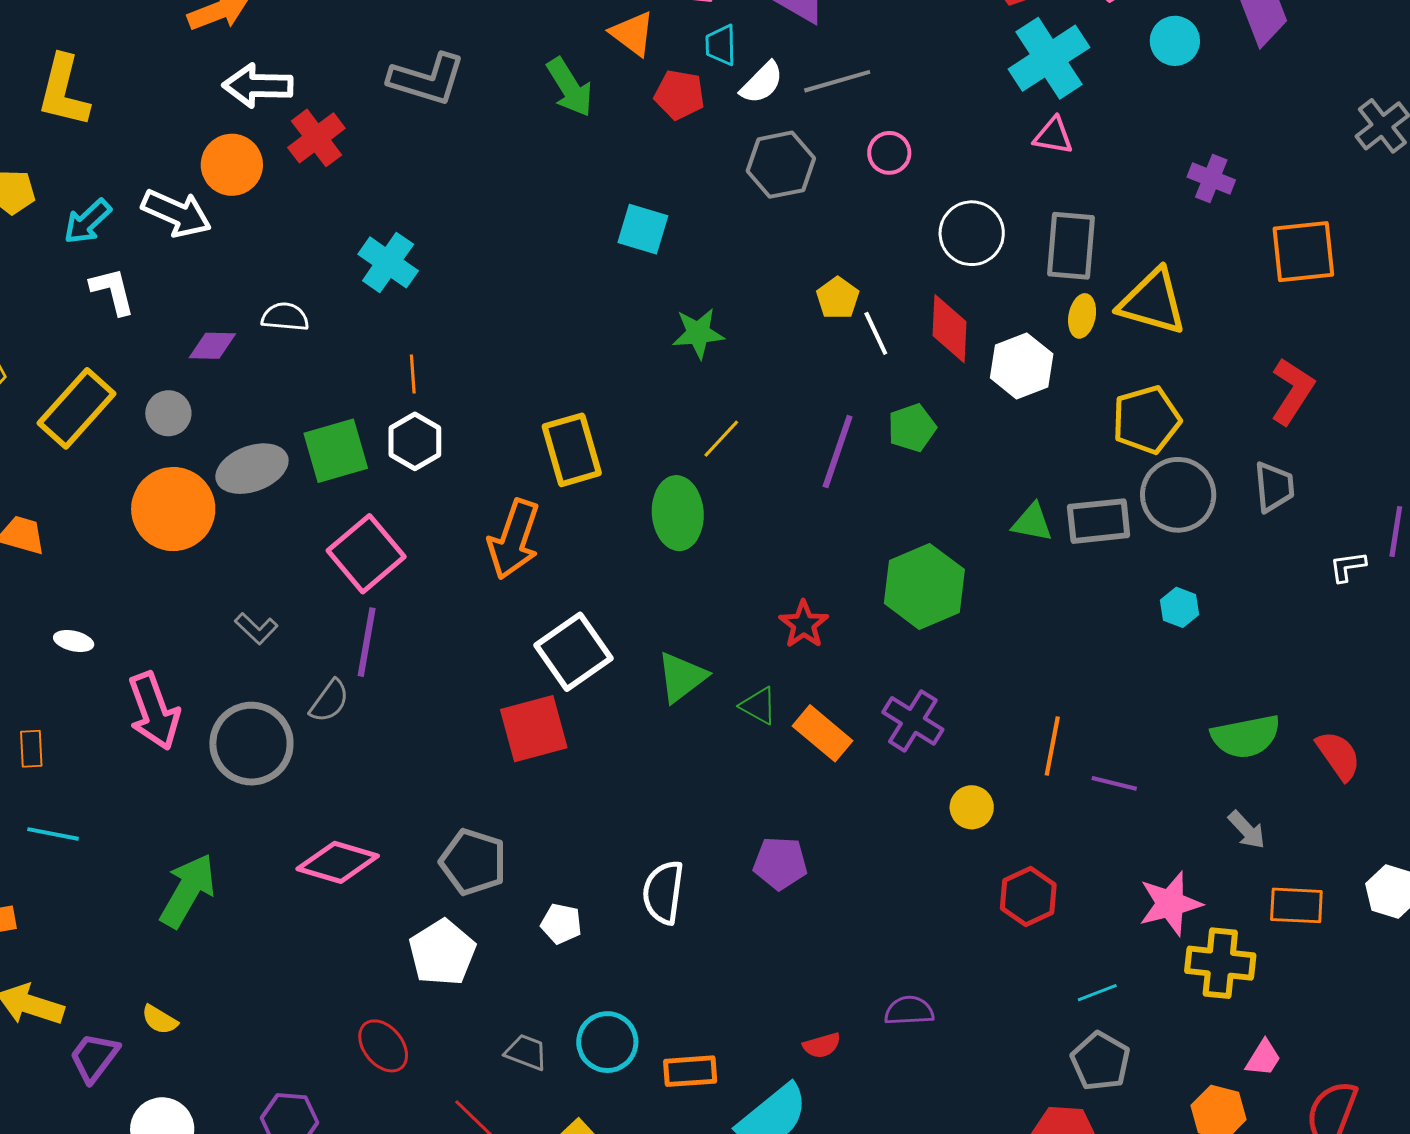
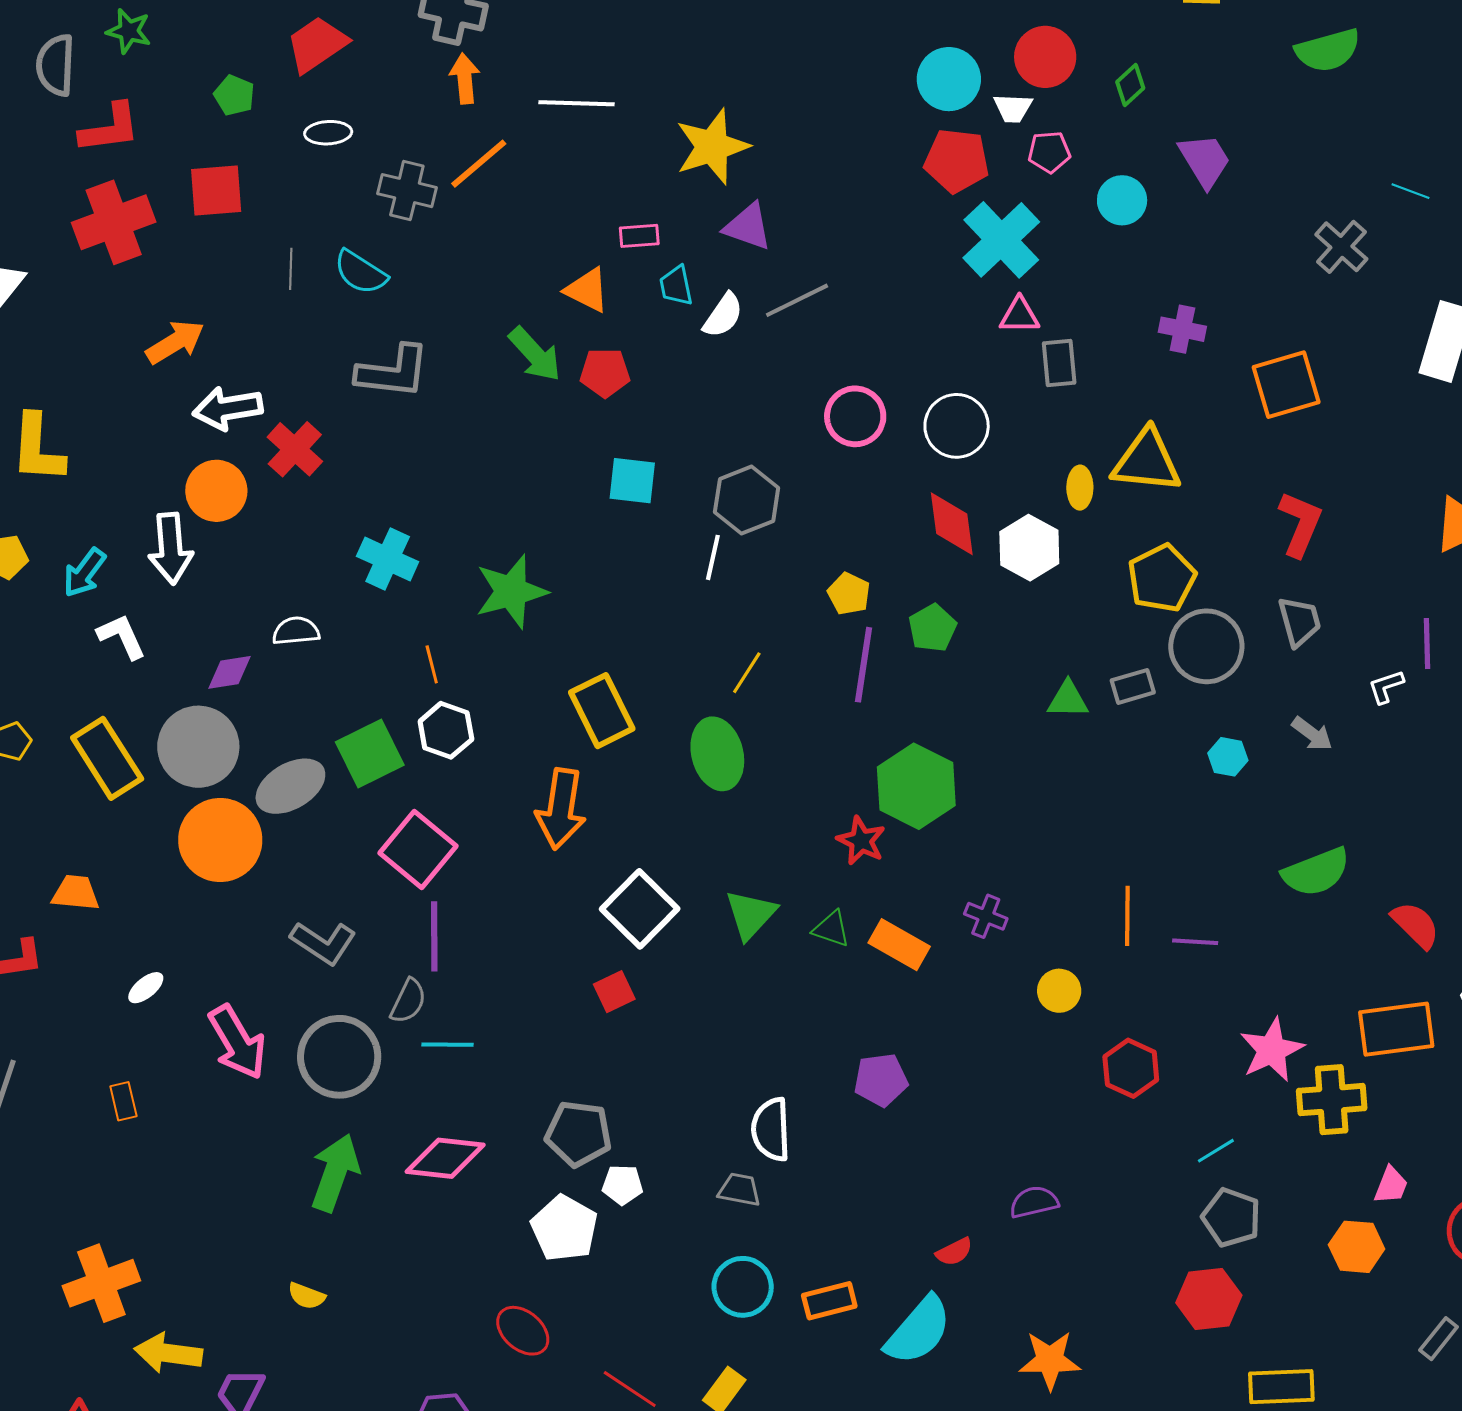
red pentagon: (679, 95) -> (605, 373), moved
pink circle: (889, 153) -> (855, 416), moved, size x1.4
gray hexagon: (781, 165) -> (747, 500), moved
white arrow: (177, 213) -> (171, 548), turned 72
gray rectangle: (1071, 246) -> (1059, 363), moved, size x0.7
yellow pentagon: (838, 298) -> (849, 594), moved
green star: (698, 333) -> (511, 592), moved, size x1.4
white line: (876, 333) -> (713, 557), moved, turned 48
yellow rectangle: (76, 408) -> (107, 758), turned -64
gray circle: (168, 413) -> (198, 747), size x1.8
gray rectangle: (1099, 521) -> (1133, 686), size x0.7
green hexagon: (924, 586) -> (916, 786), moved
gray L-shape: (256, 629) -> (323, 943), size x1.5
white ellipse: (74, 641) -> (146, 988), turned -42
purple cross: (913, 721) -> (986, 916), size x0.7
red square: (534, 729) -> (614, 992), size x0.6
red semicircle: (1338, 755) -> (1416, 925), moved
gray arrow: (1247, 830) -> (1312, 734), moved
cyan line: (53, 834) -> (447, 1045), moved
green arrow: (188, 891) -> (335, 1173), moved
orange rectangle: (1296, 905) -> (1396, 1029), size x1.4
white pentagon: (561, 924) -> (622, 1185), moved
yellow semicircle: (160, 1020) -> (307, 1296), moved
gray trapezoid: (526, 1052) -> (739, 1190), moved

